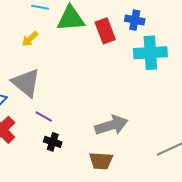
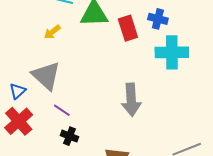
gray arrow: (111, 125) -> (131, 100), moved, turned 100

